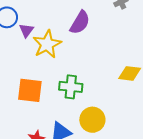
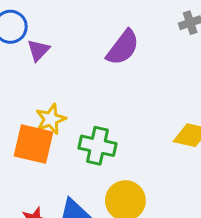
yellow star: (47, 44) -> (51, 119), moved, size x0.7

